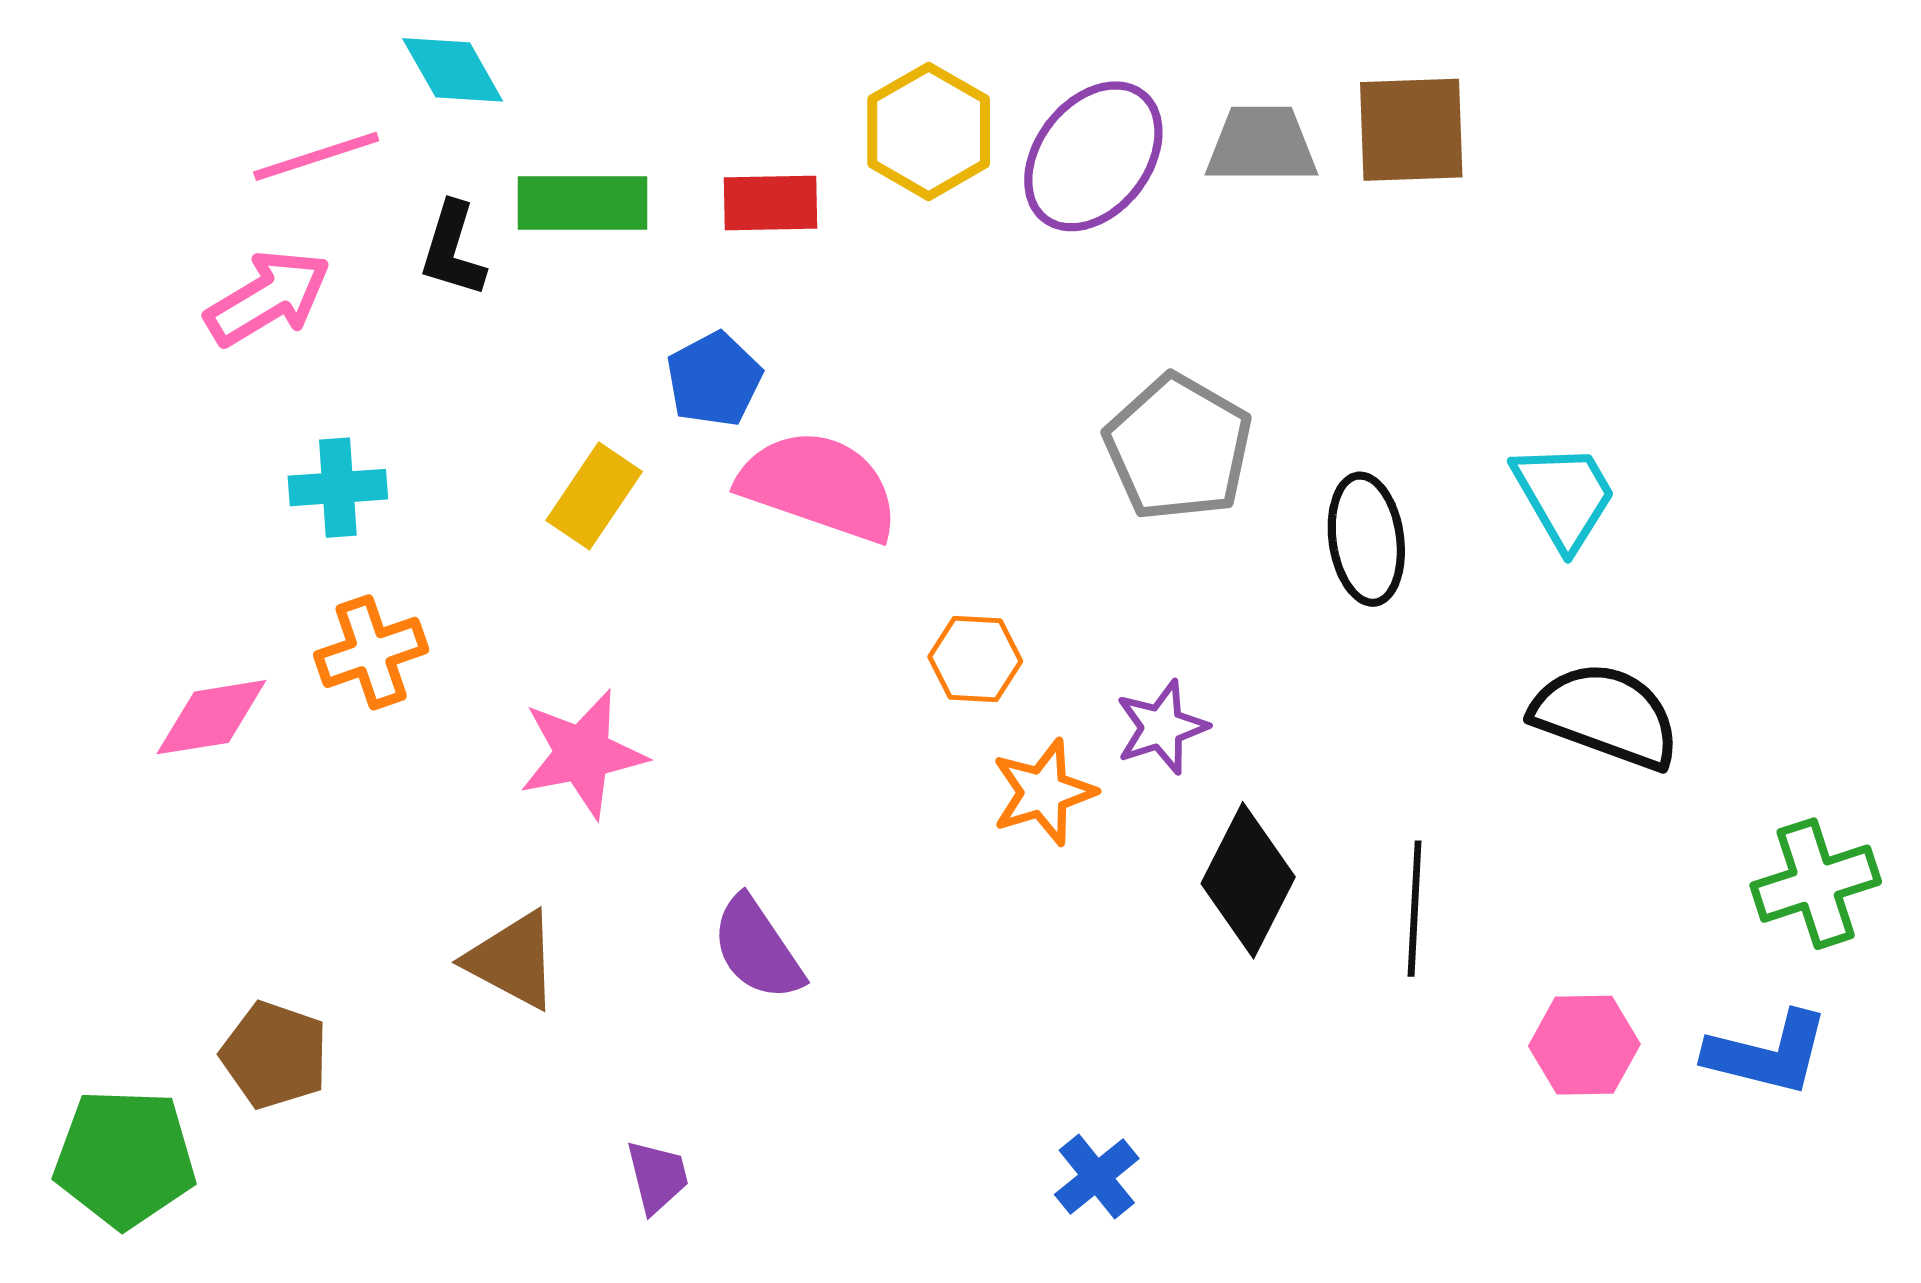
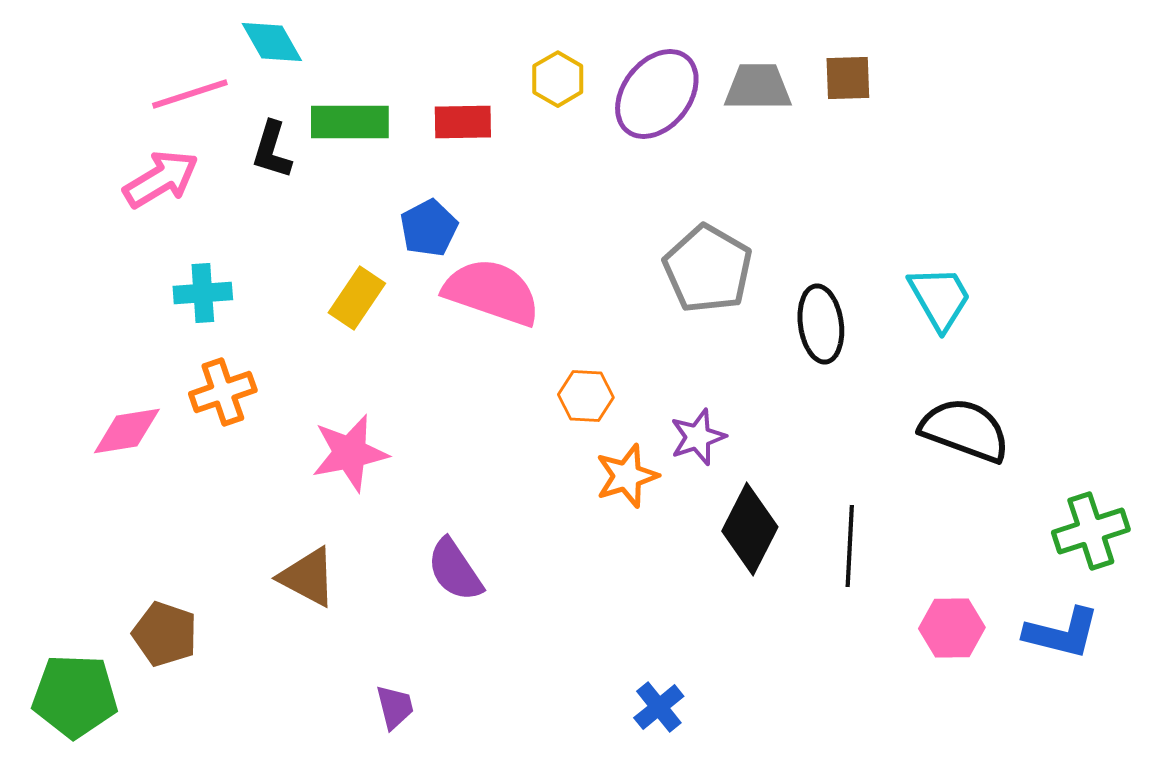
brown square: (1411, 130) -> (848, 78), size x0.7
yellow hexagon: (929, 131) -> (558, 79), size x0.7

